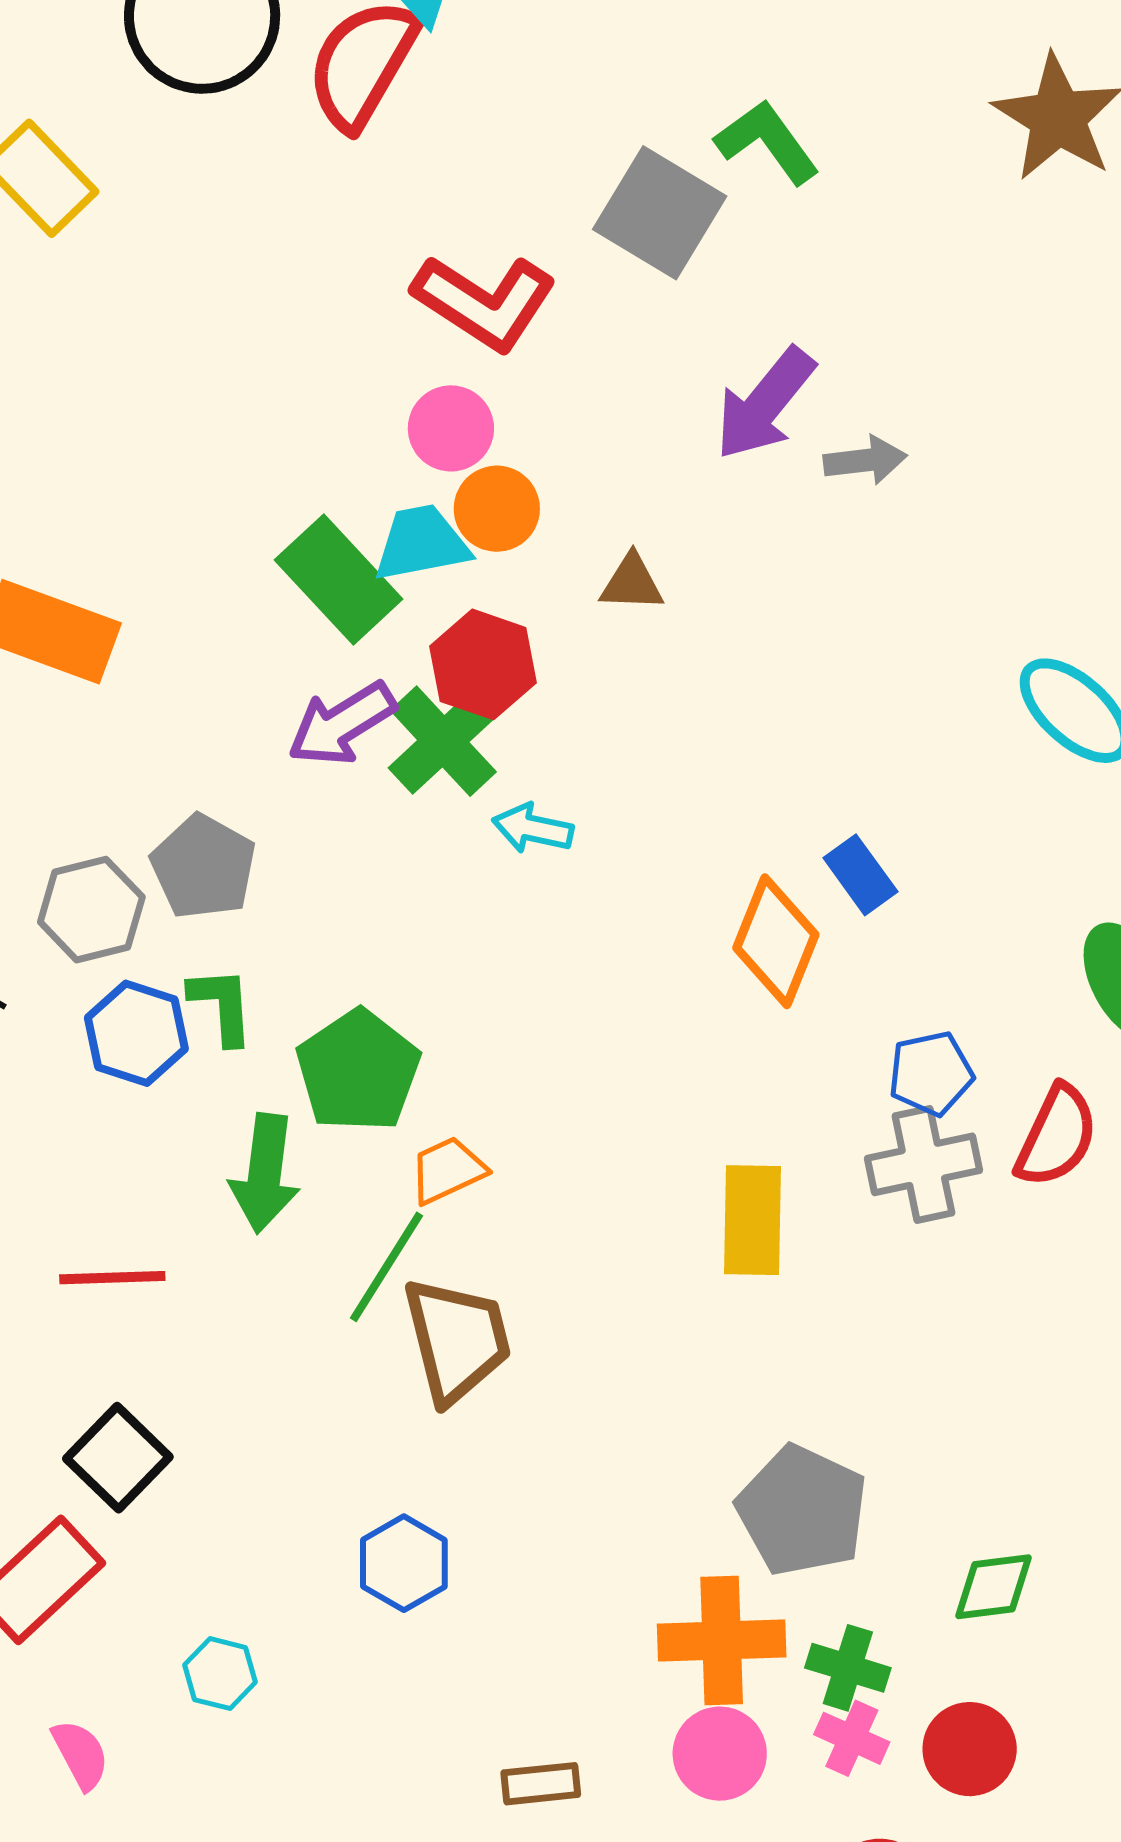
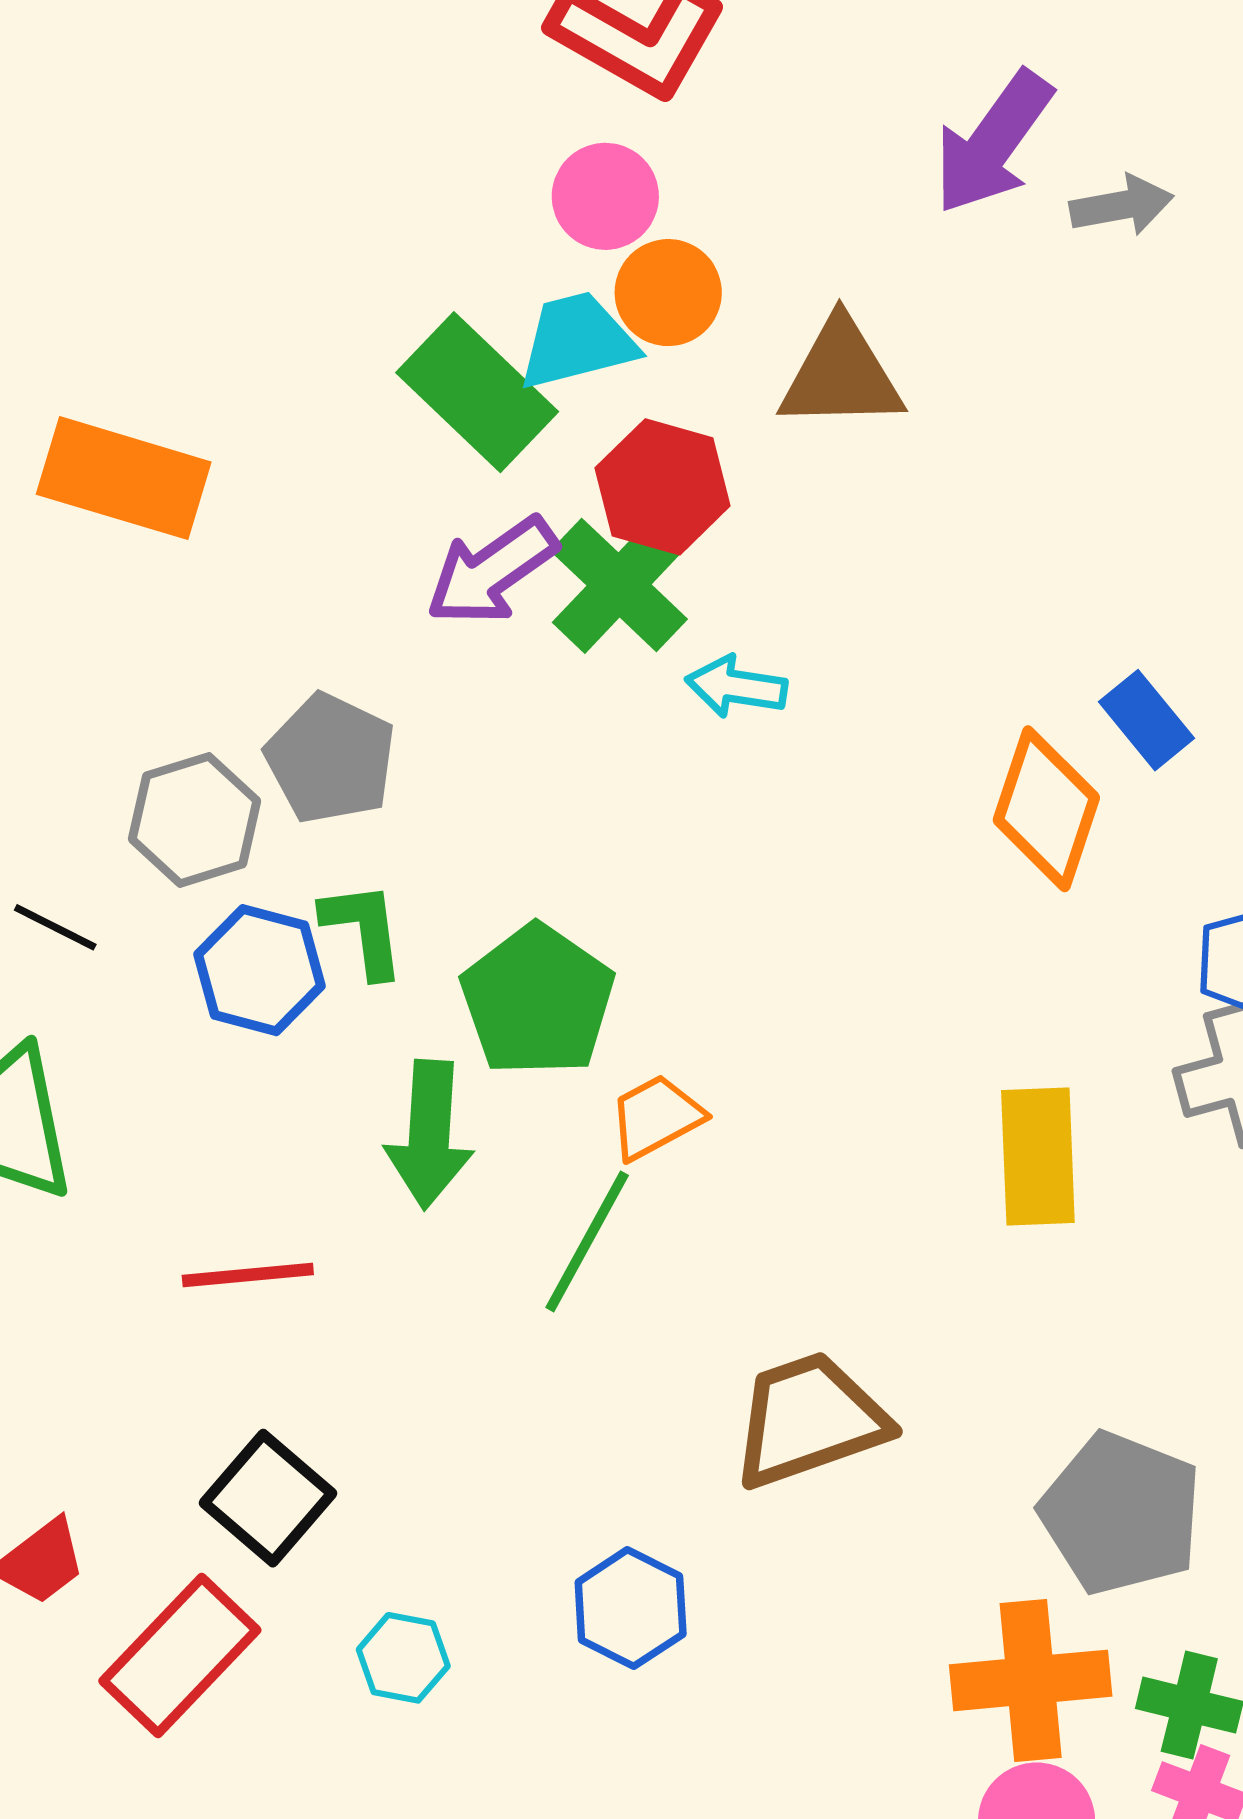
brown triangle: (632, 583) -> (841, 375), size x1.6
brown trapezoid: (457, 1340) -> (809, 1420), moved, turned -92
cyan hexagon: (220, 1674) -> (403, 1658), moved

